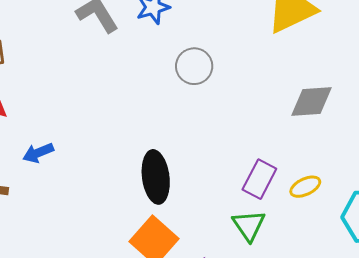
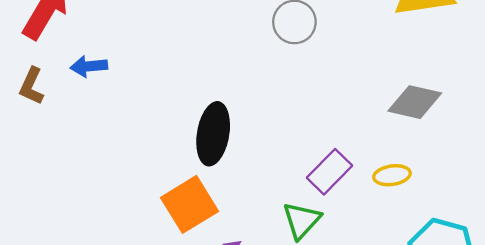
yellow ellipse: (305, 187) -> (392, 175), moved

